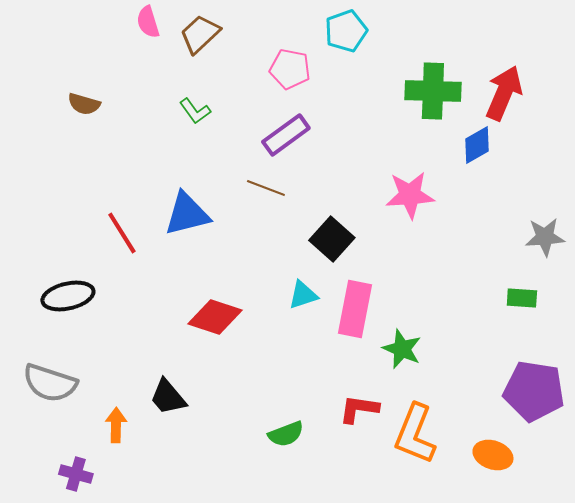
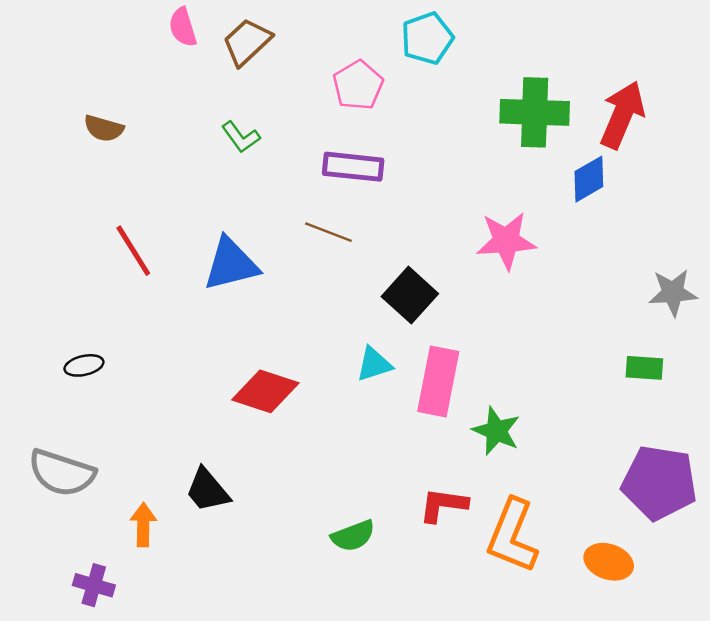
pink pentagon: (290, 69) -> (358, 85), turned 30
purple rectangle: (286, 135) -> (353, 167), turned 42
red line: (122, 233) -> (133, 251), moved
black ellipse: (68, 296) -> (84, 365), size x0.6

